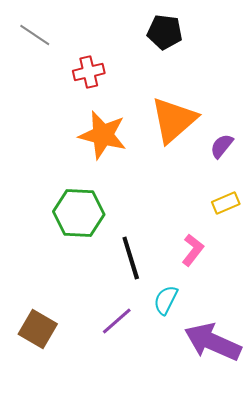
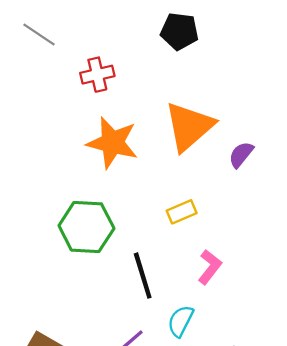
yellow rectangle: (226, 203) -> (182, 212), moved

